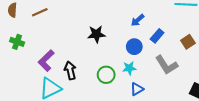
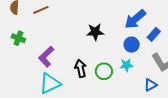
blue arrow: (138, 20) -> (135, 19), size x1.6
black arrow: (70, 70) -> (81, 68), moved
blue triangle: (137, 89) -> (150, 85), moved

